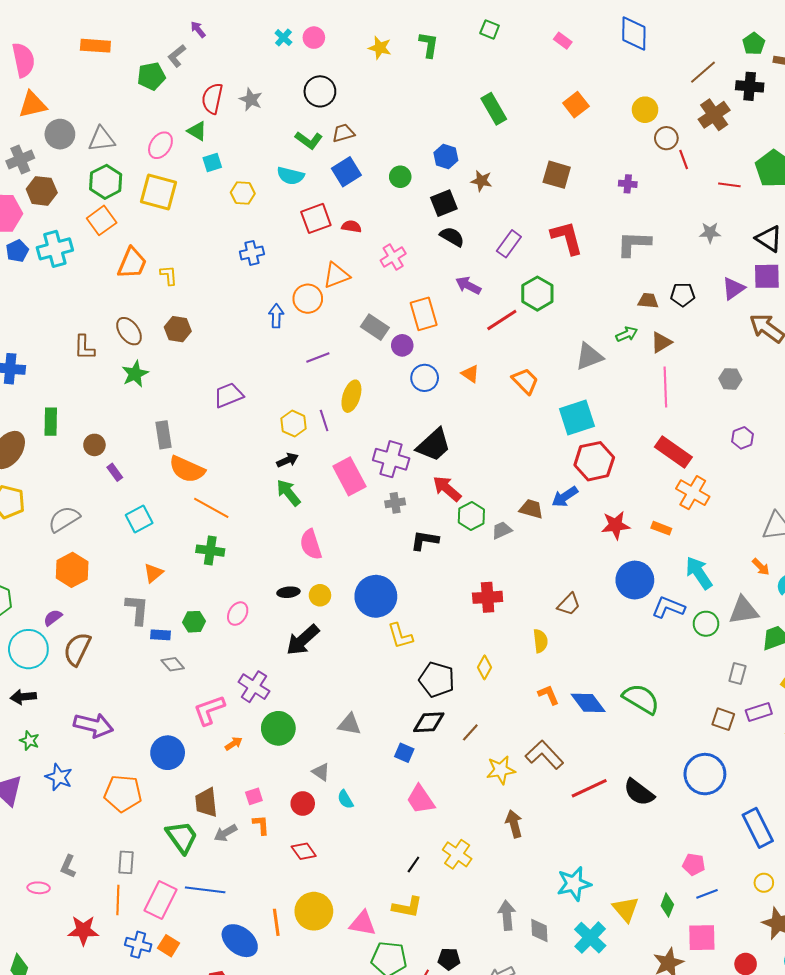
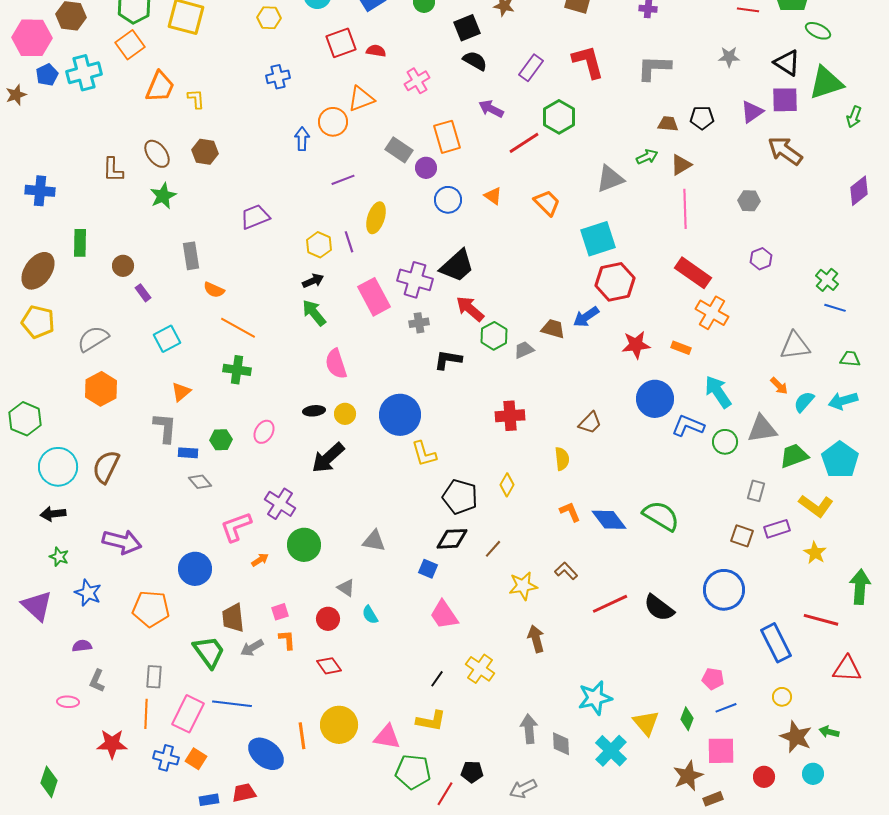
orange semicircle: (187, 469) -> (214, 290), size x0.6
purple semicircle: (53, 618) -> (82, 646), moved, turned 30
brown L-shape: (544, 755) -> (566, 571), size x0.6

